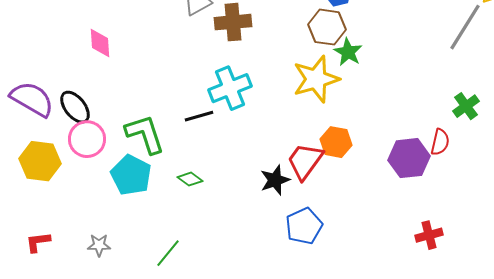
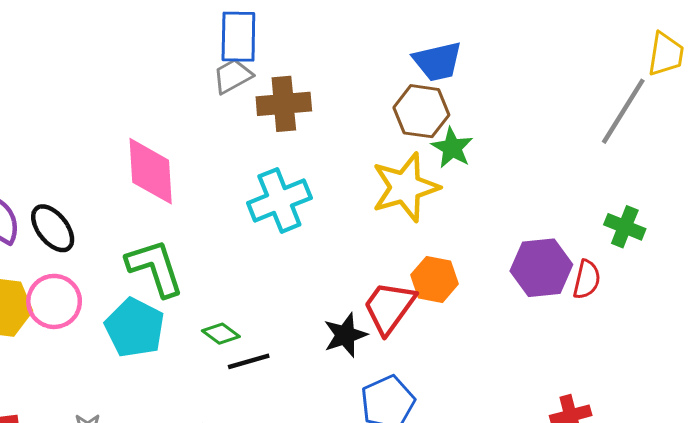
pink diamond: (100, 43) -> (151, 171), moved, size x1.6
green cross: (466, 106) -> (625, 227), turned -32
black line: (199, 116) -> (249, 361), moved
pink circle: (87, 139) -> (54, 301), moved
purple hexagon: (409, 158) -> (541, 268), moved

